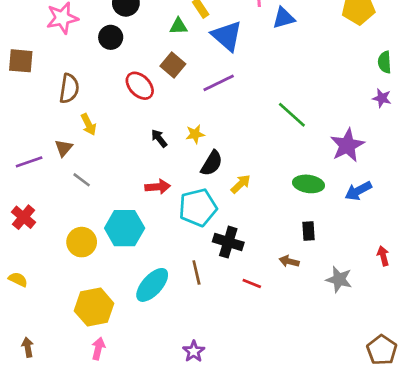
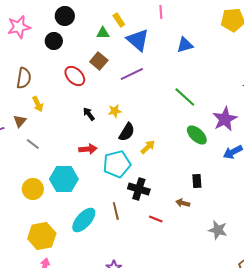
blue triangle: (284, 18) -> (185, 45), moved
green ellipse: (309, 184) -> (197, 135), moved, turned 35
gray star: (339, 279) -> (218, 230), moved

